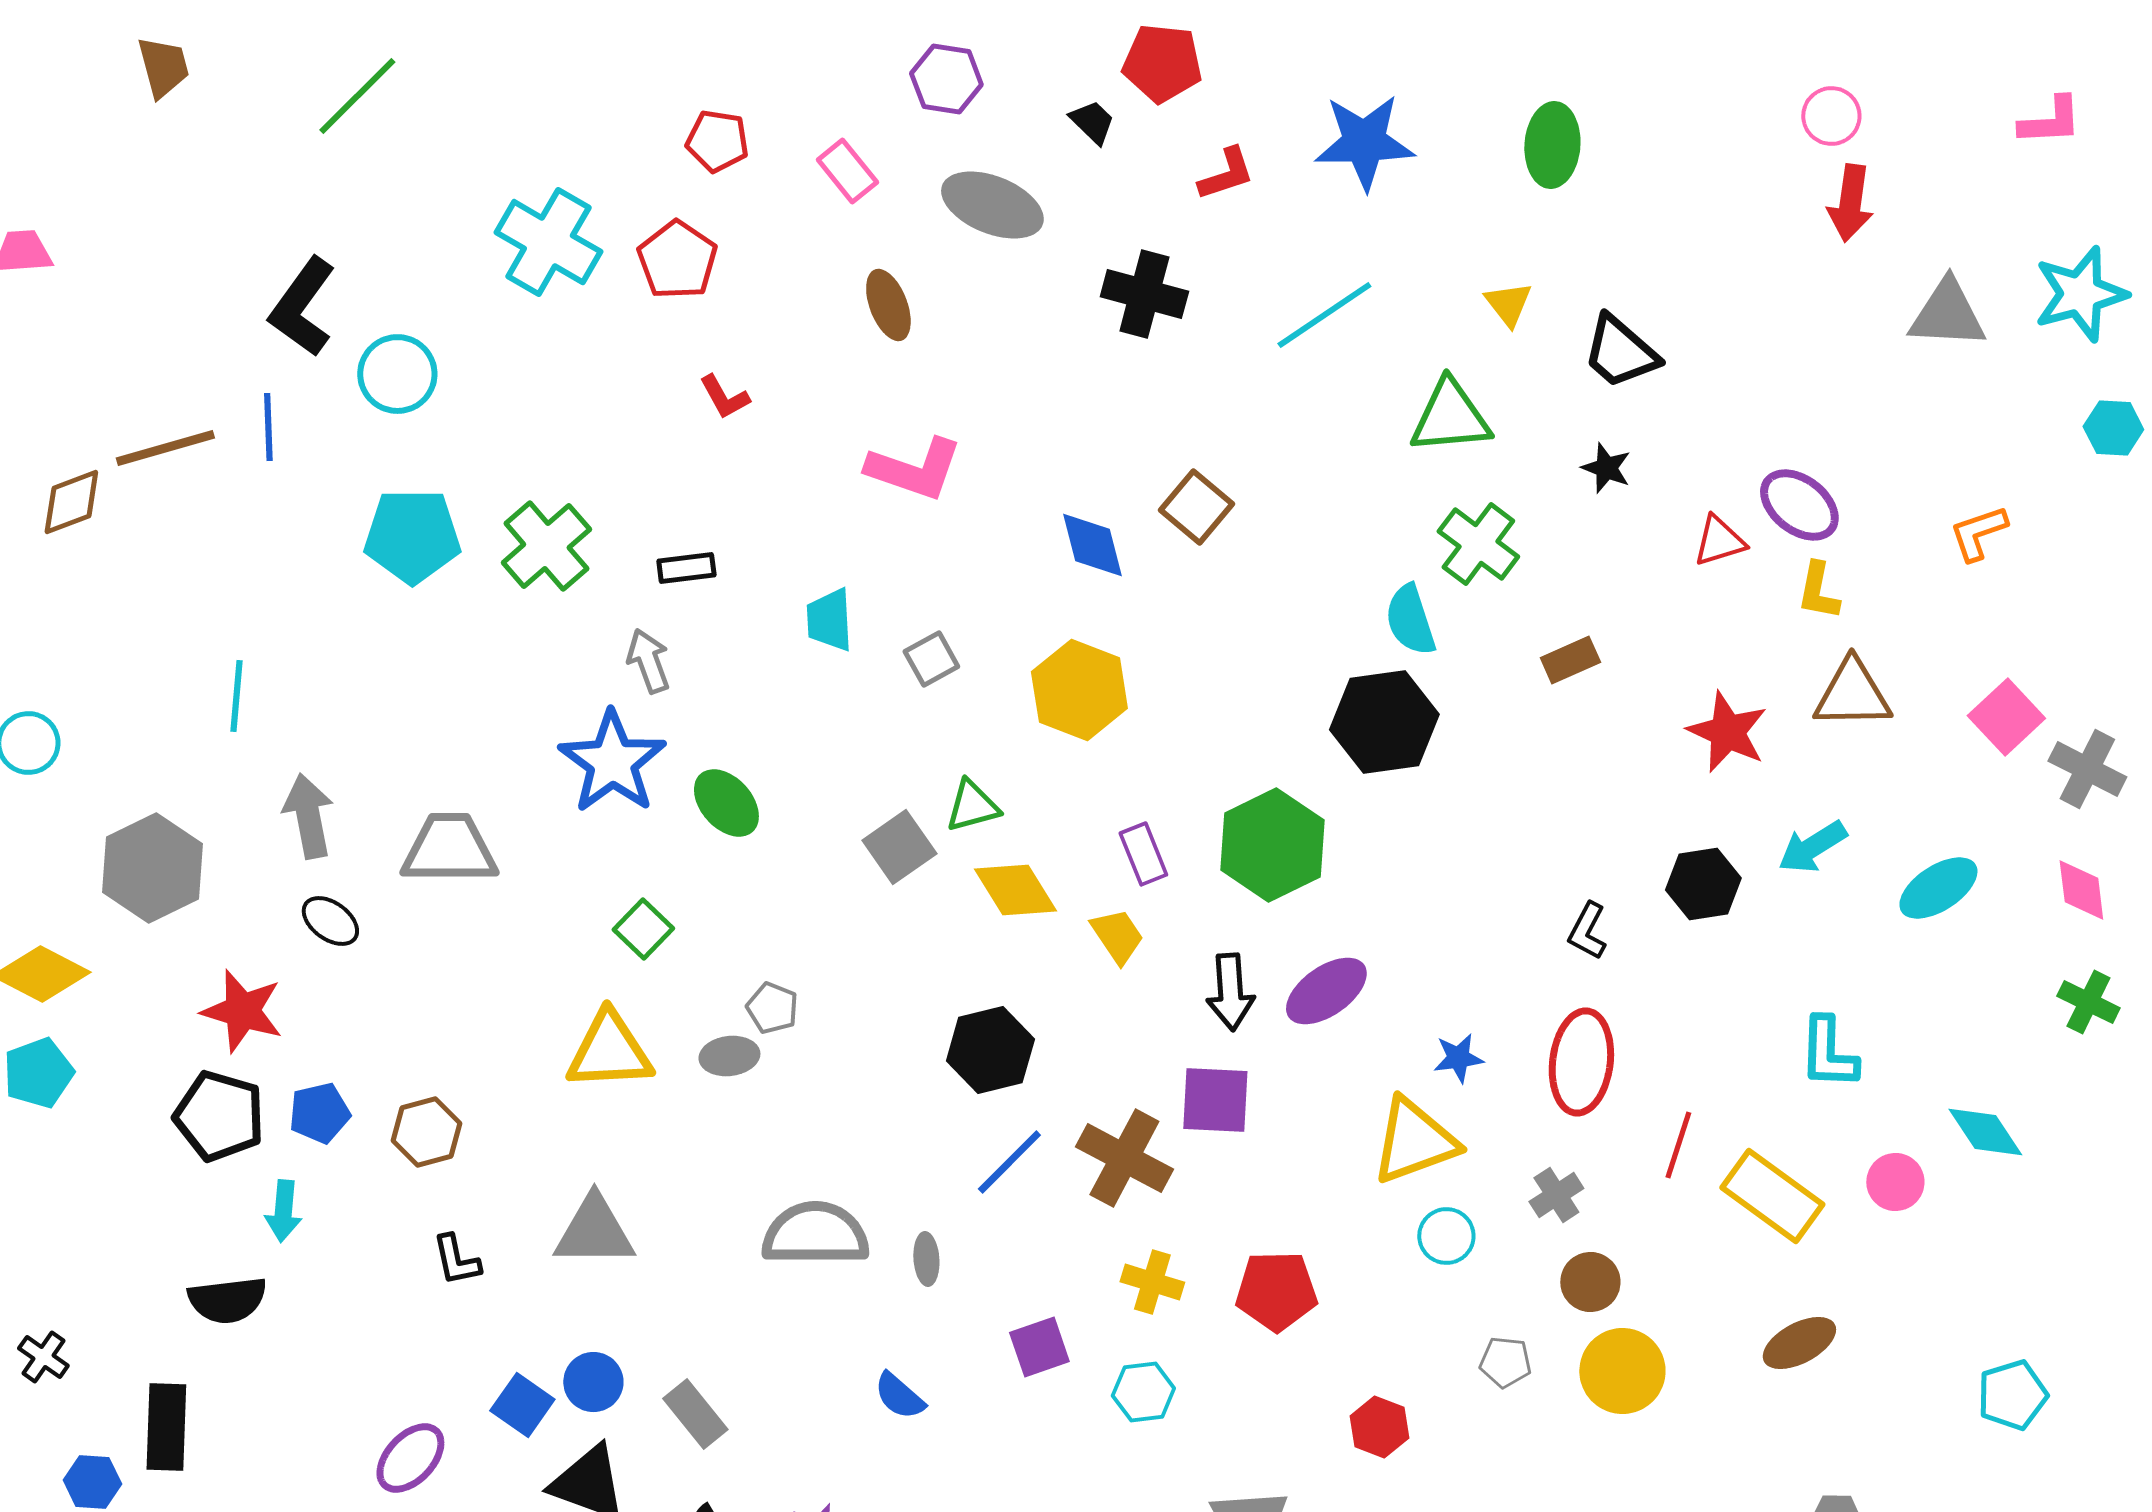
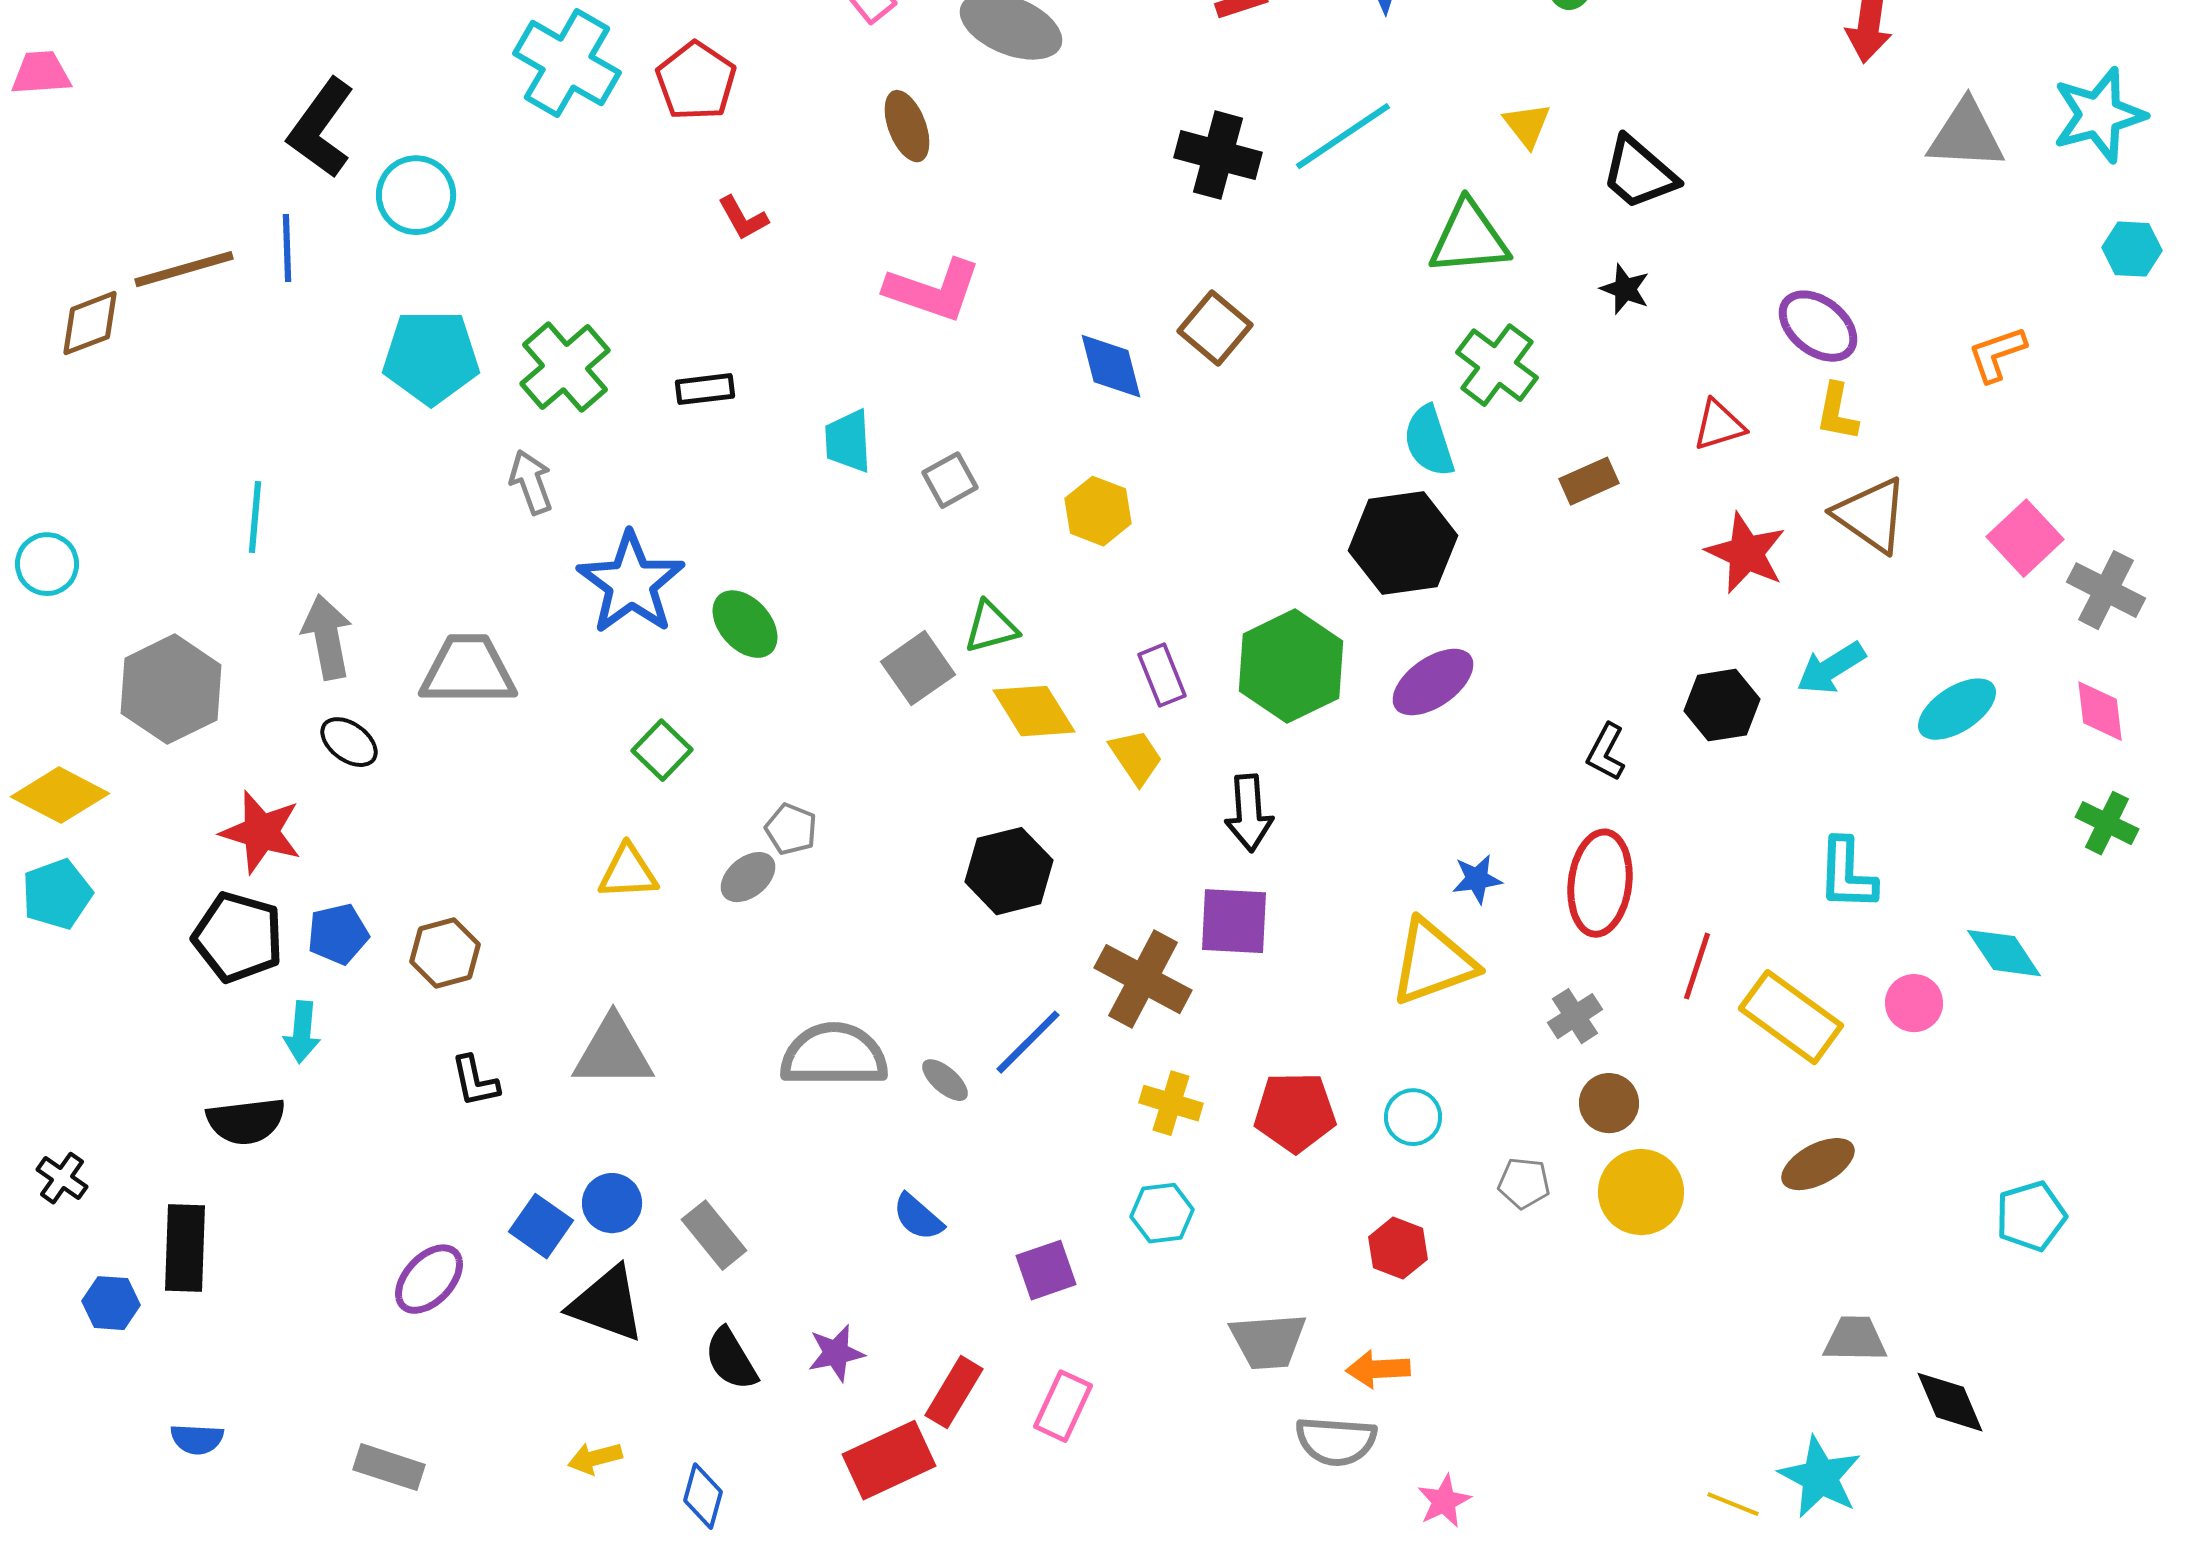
black cross: (1144, 294) -> (1218, 155), moved
red triangle: (1719, 541) -> (1719, 425), moved
gray arrow: (648, 661) -> (531, 482), moved
yellow hexagon: (1079, 690) -> (1098, 511), size x0.7
brown triangle: (1852, 694) -> (1871, 515), turned 36
purple ellipse: (1326, 991) -> (1433, 682), moved
yellow triangle: (609, 1051) -> (628, 872), size x0.7
gray ellipse: (729, 1056) -> (748, 877), turned -32
blue line: (1009, 1162) -> (1028, 1042), moved
cyan circle: (1446, 1236) -> (1413, 1117), moved
gray ellipse: (926, 1259) -> (945, 1080), turned -45
purple square: (1039, 1347) -> (1046, 1270), moved

